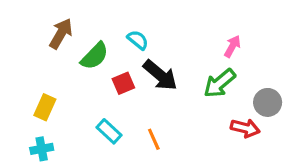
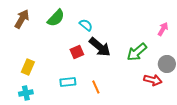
brown arrow: (61, 34) -> (22, 19), moved
pink arrow: (232, 46) -> (163, 29), moved
green semicircle: (95, 56) -> (56, 18), moved
cyan rectangle: (109, 131) -> (68, 82), turned -49

